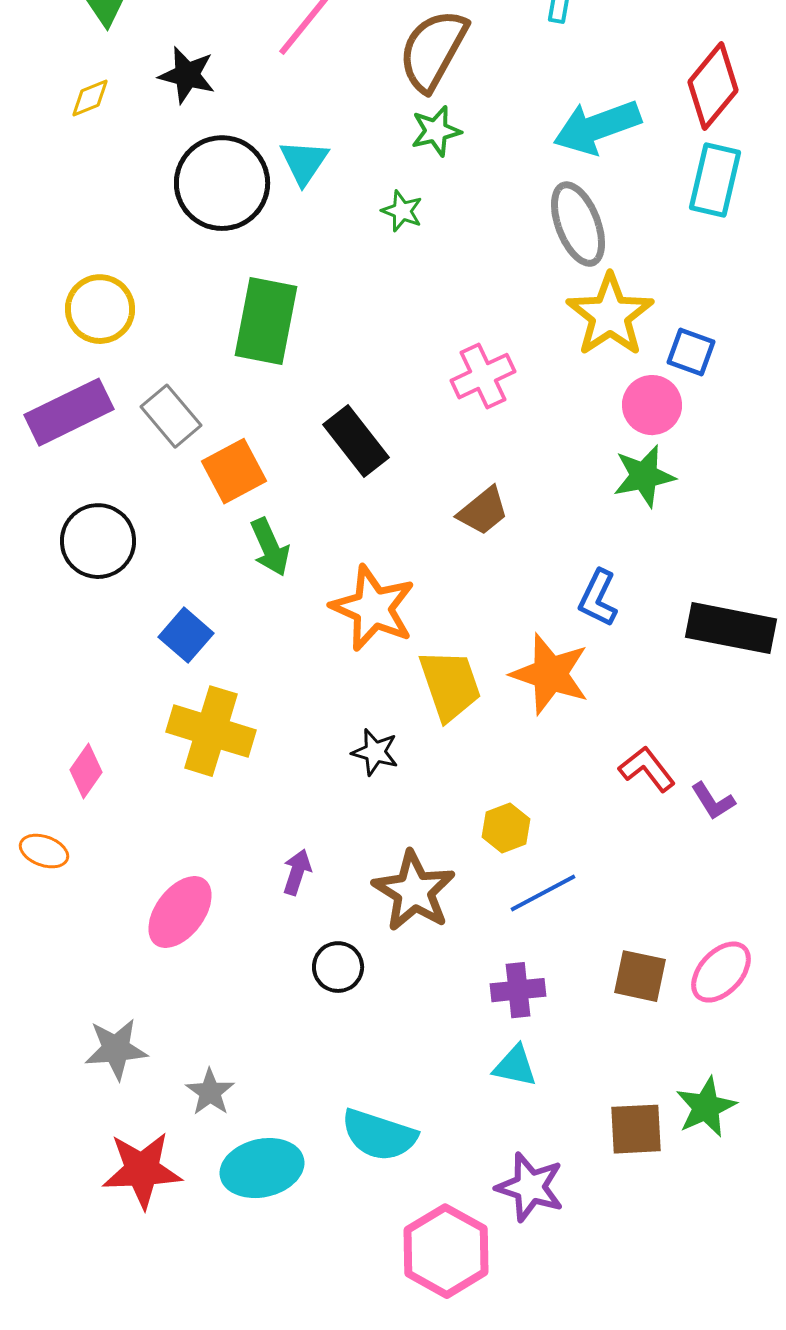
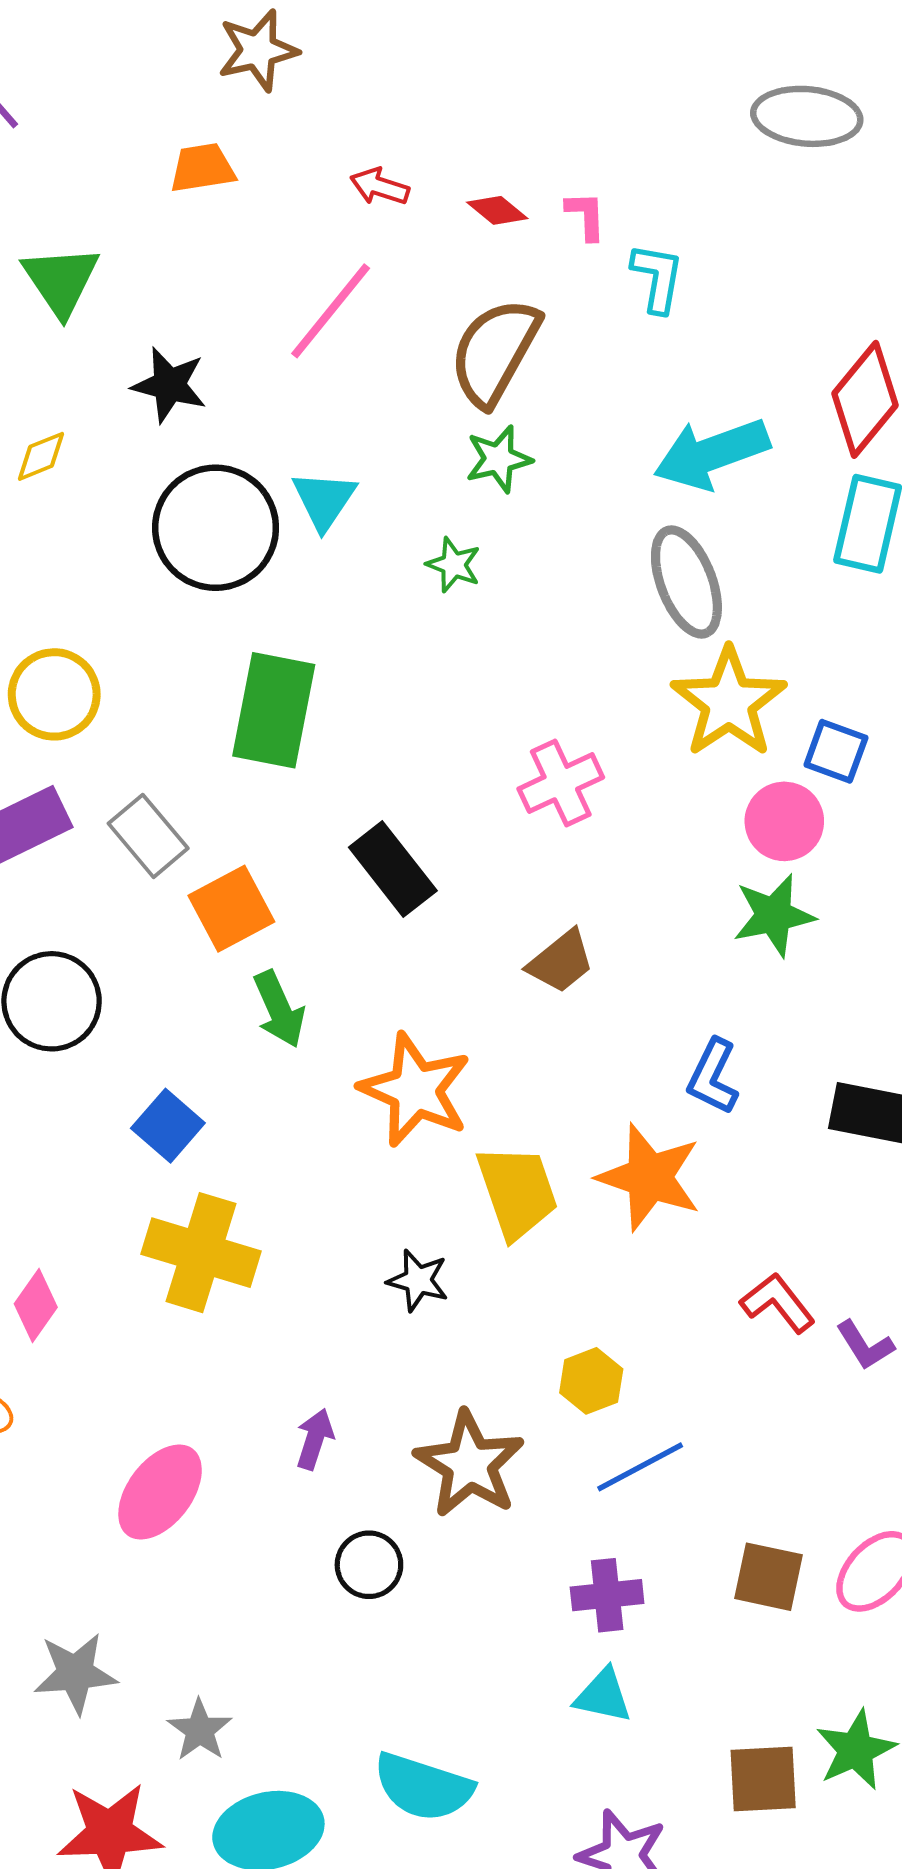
yellow diamond: (90, 98) -> (41, 456), moved

